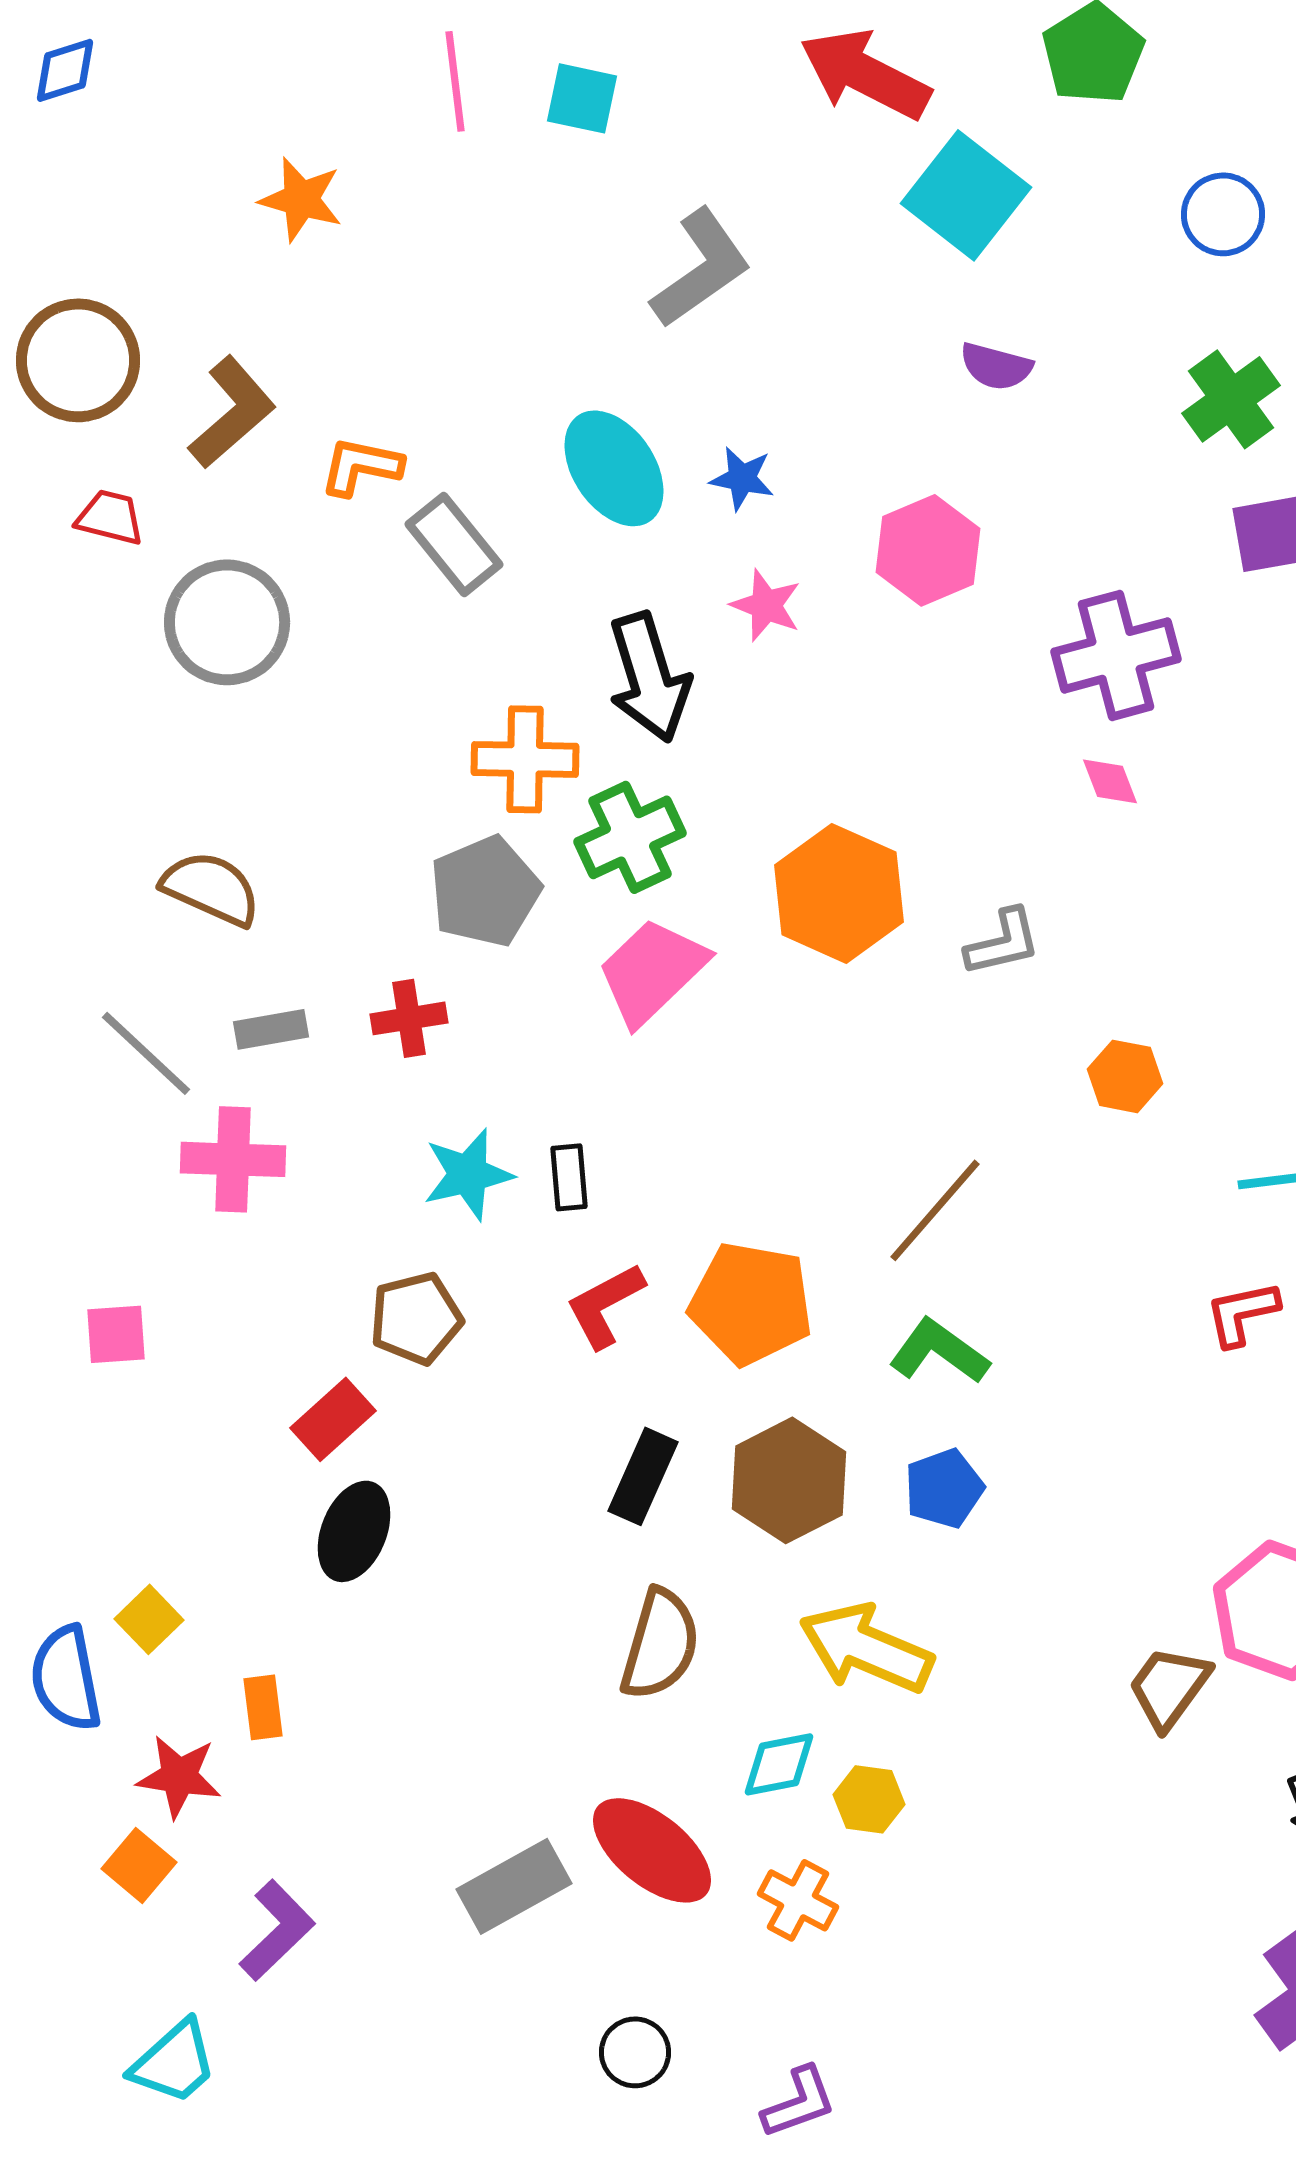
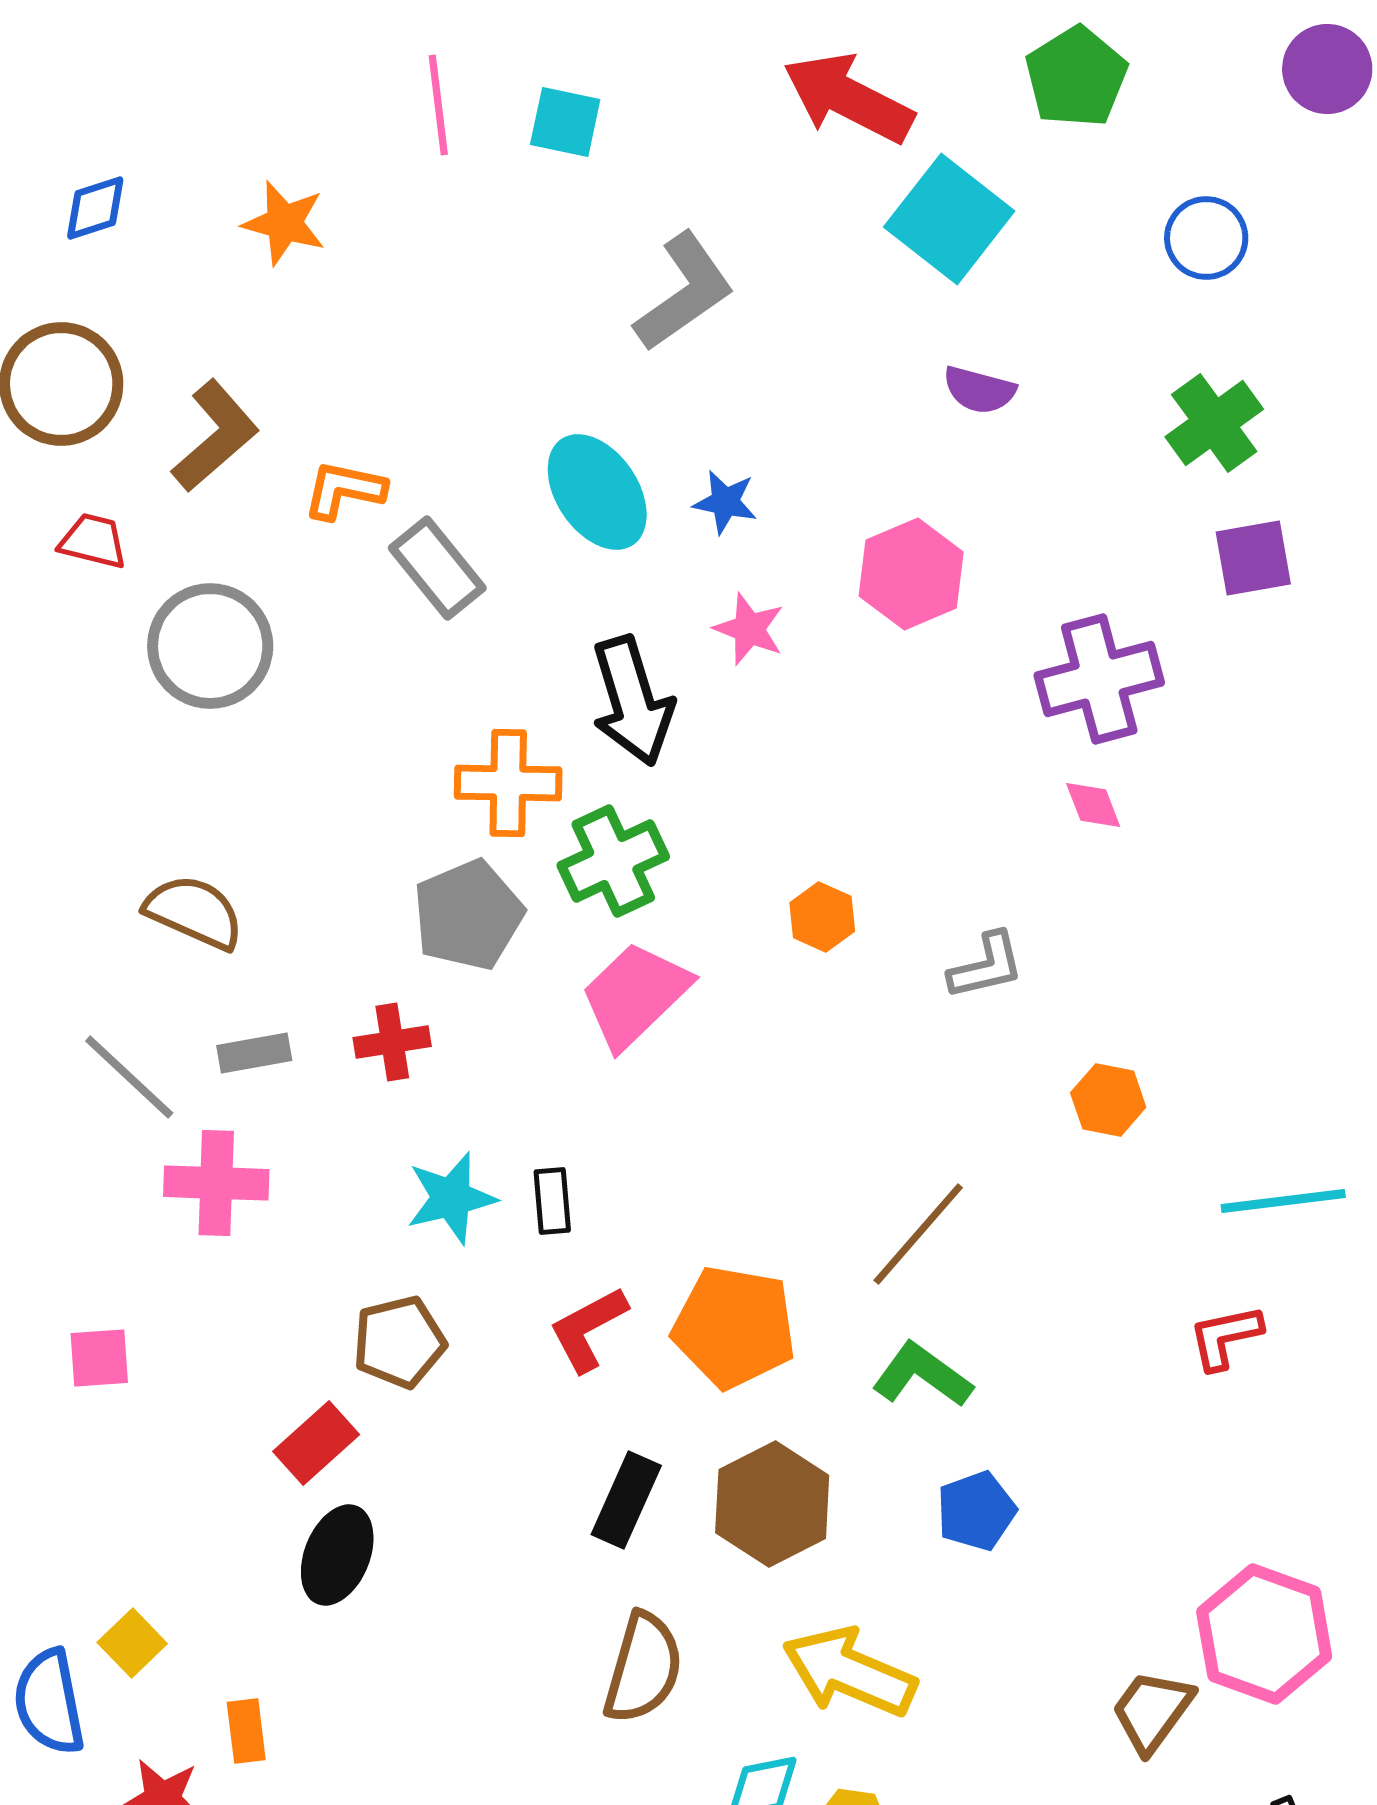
blue diamond: (65, 70) -> (95, 208), moved
orange hexagon: (839, 893) -> (822, 917), size x0.5
blue pentagon: (944, 1488) -> (976, 1511), moved

